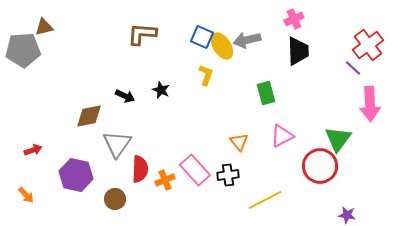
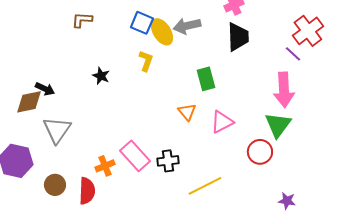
brown L-shape: (142, 34) -> (82, 20), size x0.7
black arrow: (125, 96) -> (45, 89), moved
pink arrow: (370, 104) -> (284, 90), moved
orange triangle: (239, 142) -> (187, 112), moved
red circle: (320, 166) -> (260, 152), size x0.7
red semicircle: (140, 169) -> (87, 191), moved

